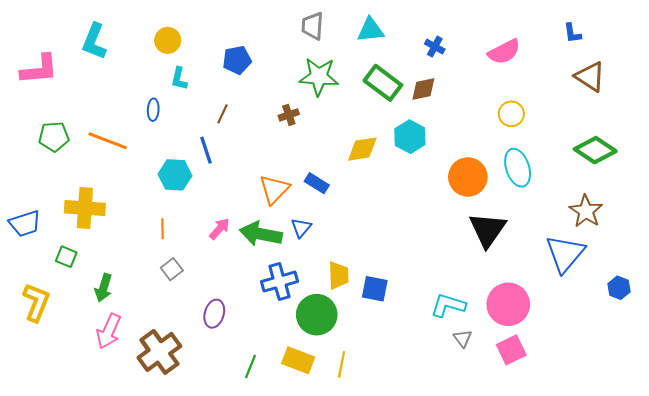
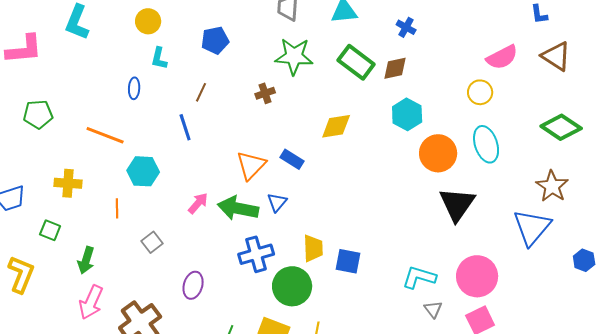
pink semicircle: (504, 52) -> (502, 57), moved
cyan hexagon: (410, 137) -> (407, 114), moved
orange line: (108, 141) -> (105, 135), moved
cyan hexagon: (175, 175) -> (143, 171), moved
yellow cross: (85, 208) -> (68, 183), size x0.7
orange line: (163, 229) -> (117, 208), moved

